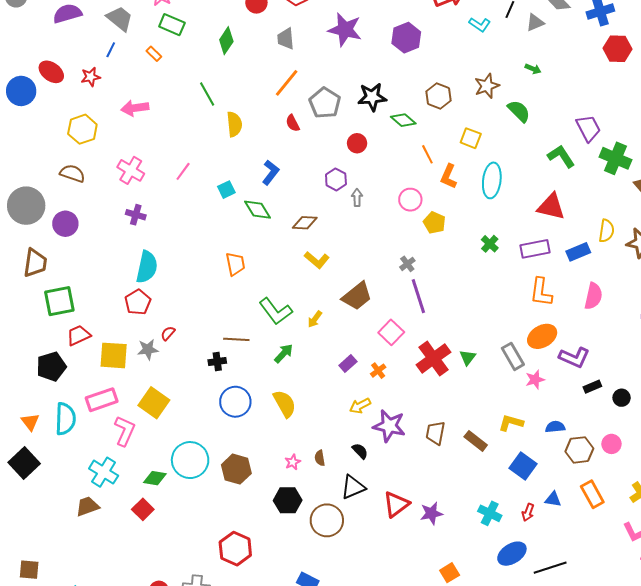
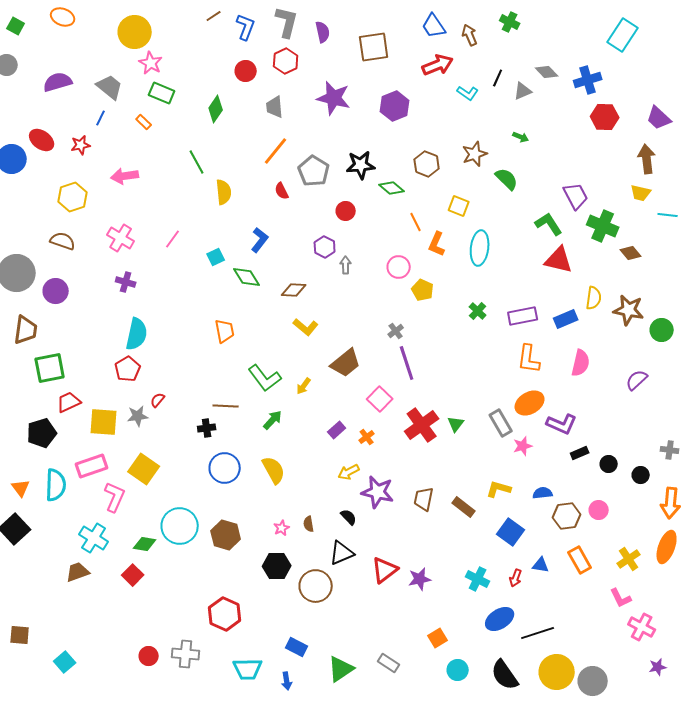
red triangle: (551, 207) -> (559, 260), moved

